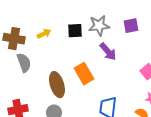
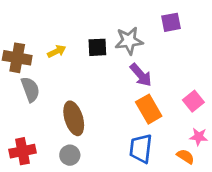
purple square: (131, 26) -> (171, 22), moved
orange rectangle: (84, 74) -> (149, 109), moved

